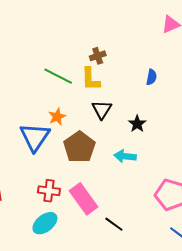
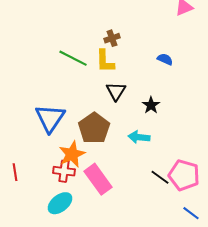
blue semicircle: (151, 77) -> (165, 59), turned -77
orange star: (57, 117) -> (72, 154), moved, size x1.5
black line: (114, 224) -> (160, 177), moved

